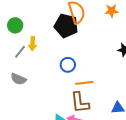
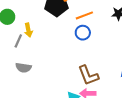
blue circle: (68, 65) -> (83, 33), moved
orange line: (84, 83) -> (84, 15), moved

